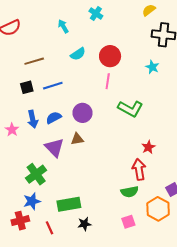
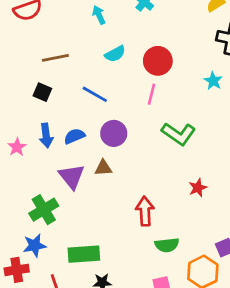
blue line: (53, 86) -> (95, 94), moved, turned 42
black square: (27, 87) -> (42, 92), turned 32
red arrow: (139, 169) -> (145, 211), moved

